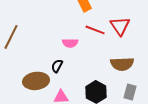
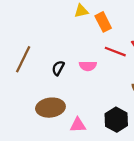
black semicircle: (57, 66) -> (58, 68), moved

